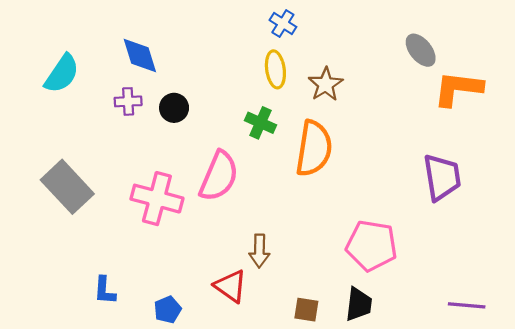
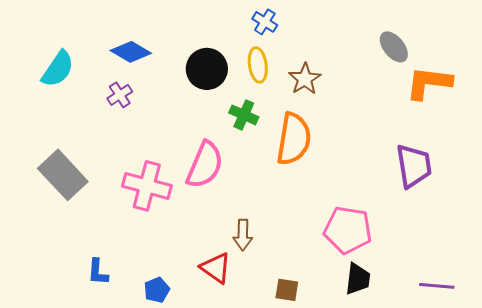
blue diamond: (140, 56) -> (131, 52), turned -42
purple cross: (128, 101) -> (120, 95), turned -30
black circle: (174, 108) -> (207, 69), moved, size x1.5
black trapezoid: (359, 304) -> (358, 279), moved

